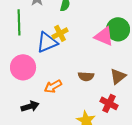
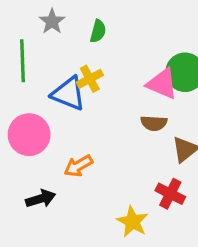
blue triangle: (47, 42) -> (68, 94), turned 45
brown semicircle: (86, 76) -> (154, 123), moved

